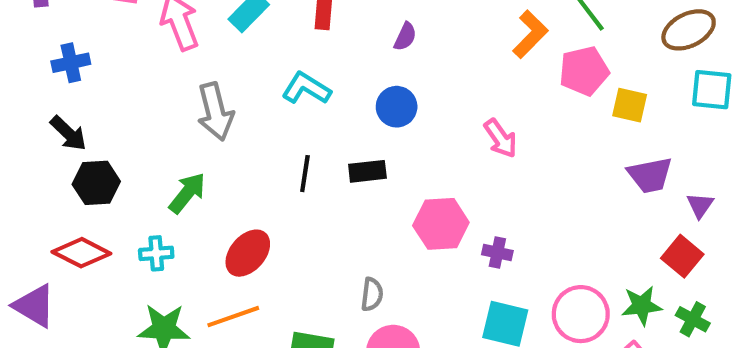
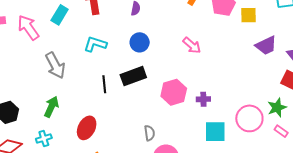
black rectangle: (367, 171) -> (133, 76), size x1.4

